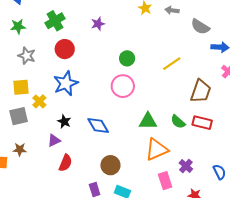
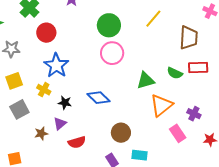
green circle: (127, 58) -> (109, 25), size x1.5
yellow cross: (39, 101) -> (44, 90), moved
brown star: (20, 149) -> (41, 133), moved
red semicircle: (65, 163) -> (77, 142), turned 66

